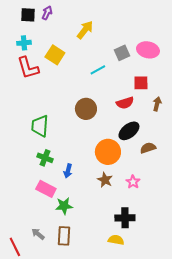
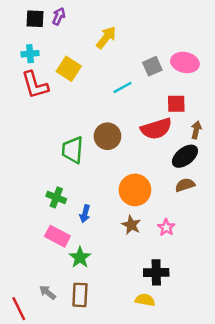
red semicircle: (125, 103) -> (156, 129), size x1.4
green trapezoid: (40, 126) -> (72, 150), moved
black ellipse: (129, 131) -> (185, 156), moved
green star: (64, 206) -> (80, 257), turned -30

